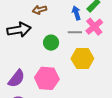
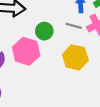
pink hexagon: (47, 78) -> (26, 51), moved

